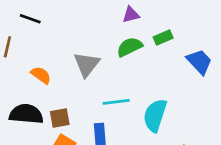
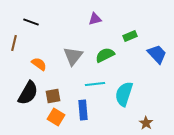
purple triangle: (131, 15) -> (95, 19), moved
green semicircle: (130, 47) -> (105, 55), moved
black semicircle: (26, 114) -> (28, 93), turned 115

